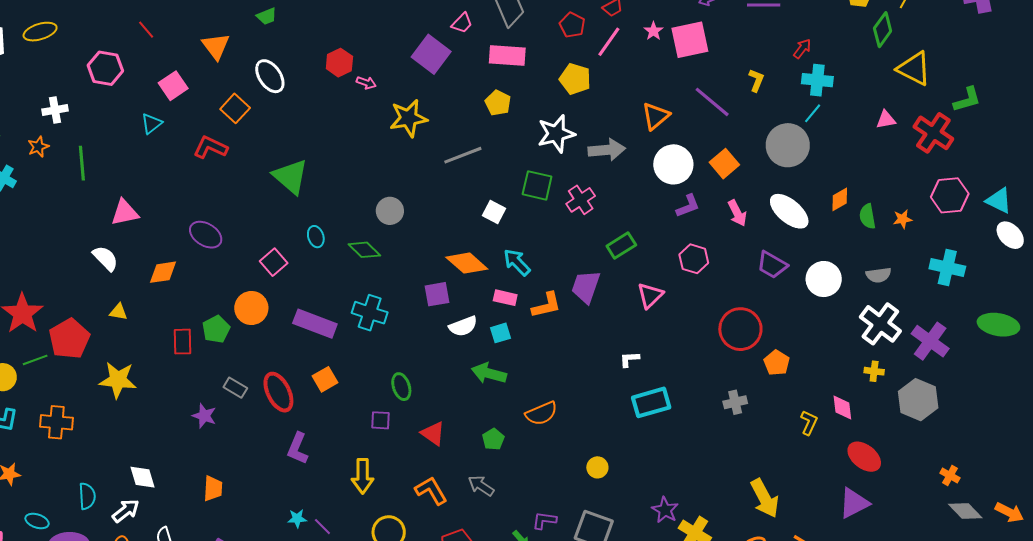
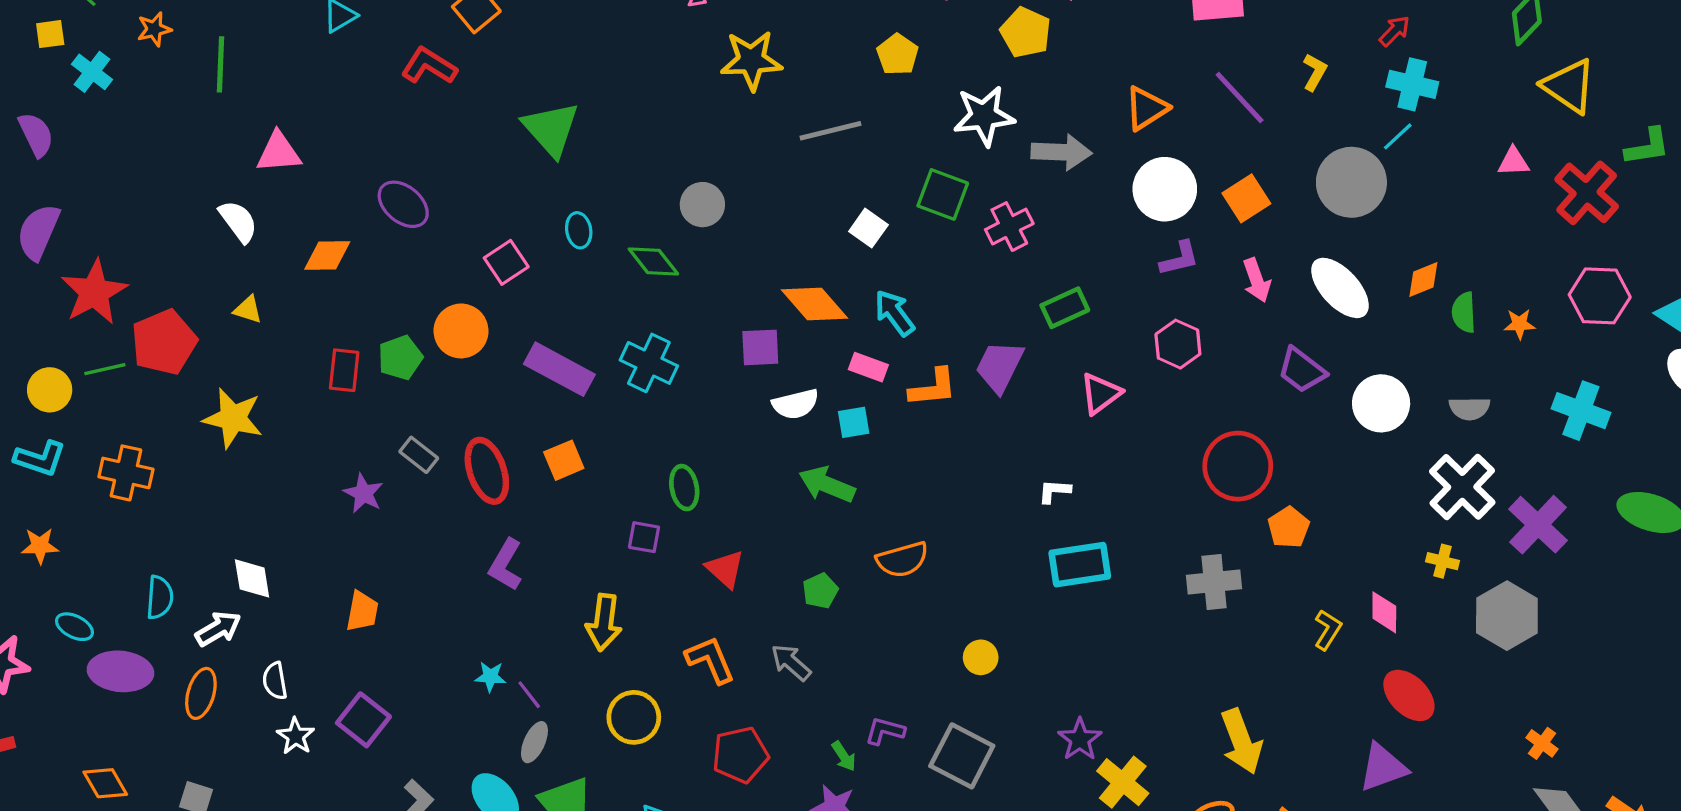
gray cross: (735, 402) -> (1214, 582), size x1.4

